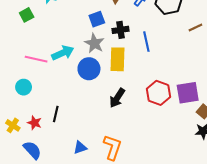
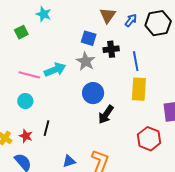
blue square: (97, 19) -> (89, 38), turned 35
yellow rectangle: (117, 59) -> (139, 89), moved
blue circle: (89, 69) -> (93, 93), moved
cyan circle: (24, 87) -> (25, 101), moved
red hexagon: (159, 93) -> (149, 139), moved

